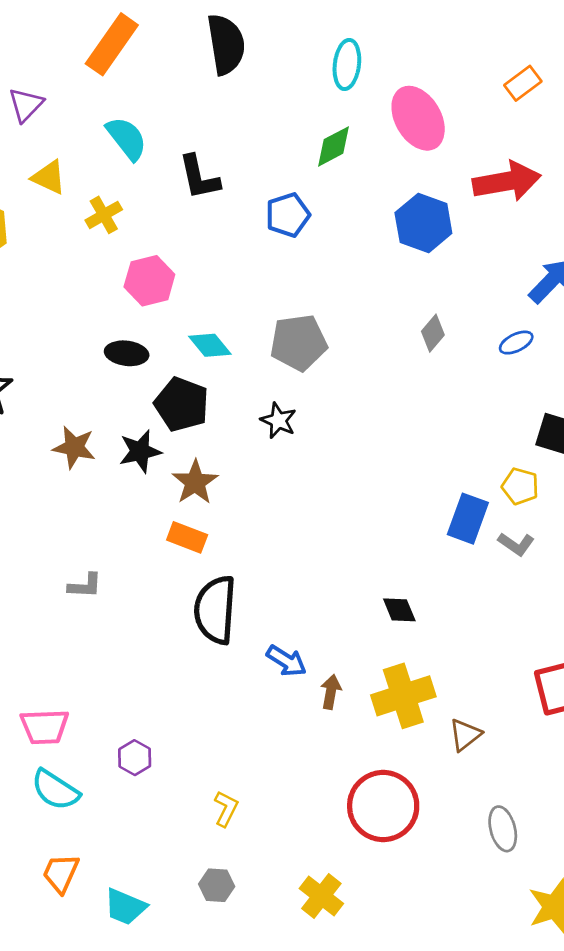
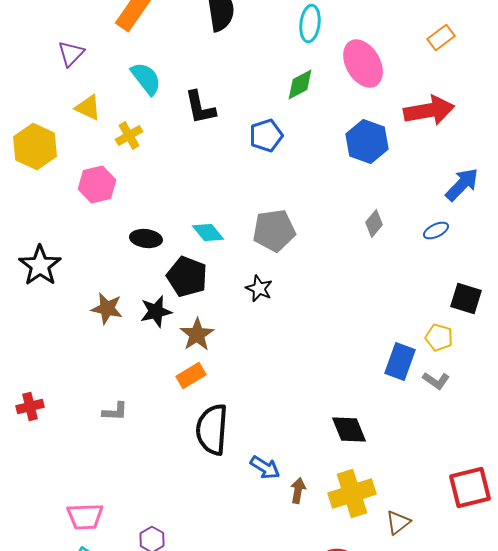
pink hexagon: (149, 281) -> (97, 185), moved
orange rectangle: (187, 537) -> (191, 376), turned -52
black diamond: (399, 610) -> (349, 430), size x1.4

